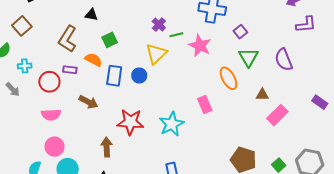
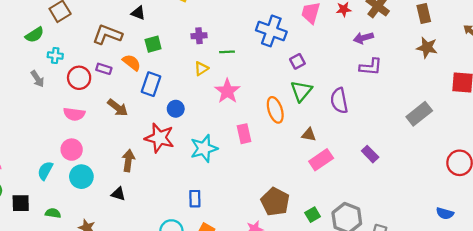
purple cross: (159, 25) -> (199, 36), moved, turned 32
brown L-shape: (67, 39) -> (107, 35), turned 68
pink star: (200, 46) -> (227, 91), moved
yellow triangle: (156, 54) -> (201, 69), size x0.6
blue circle: (139, 76) -> (176, 109), moved

